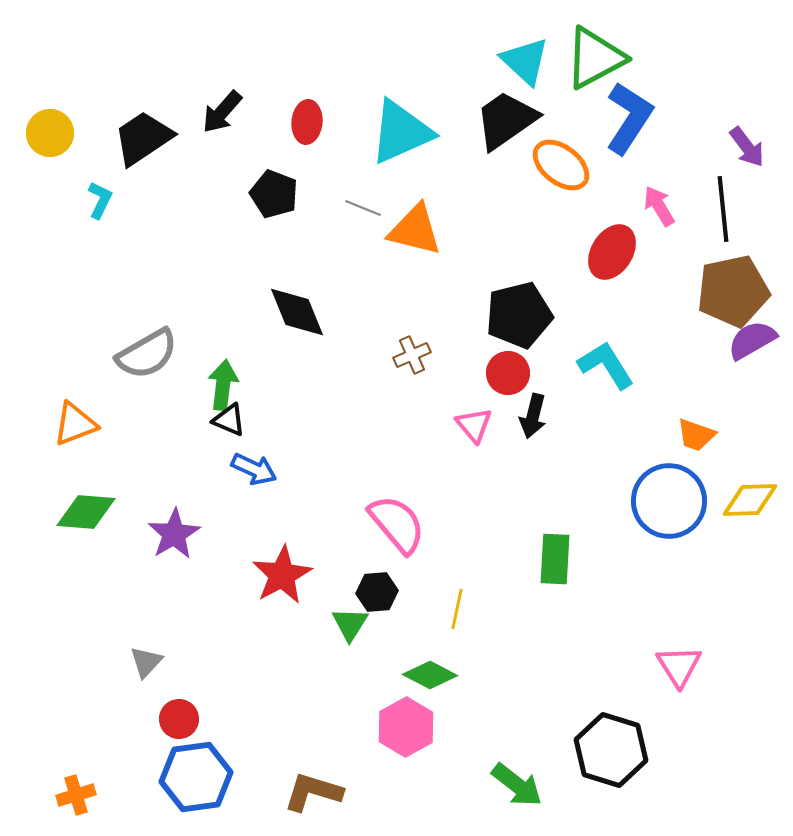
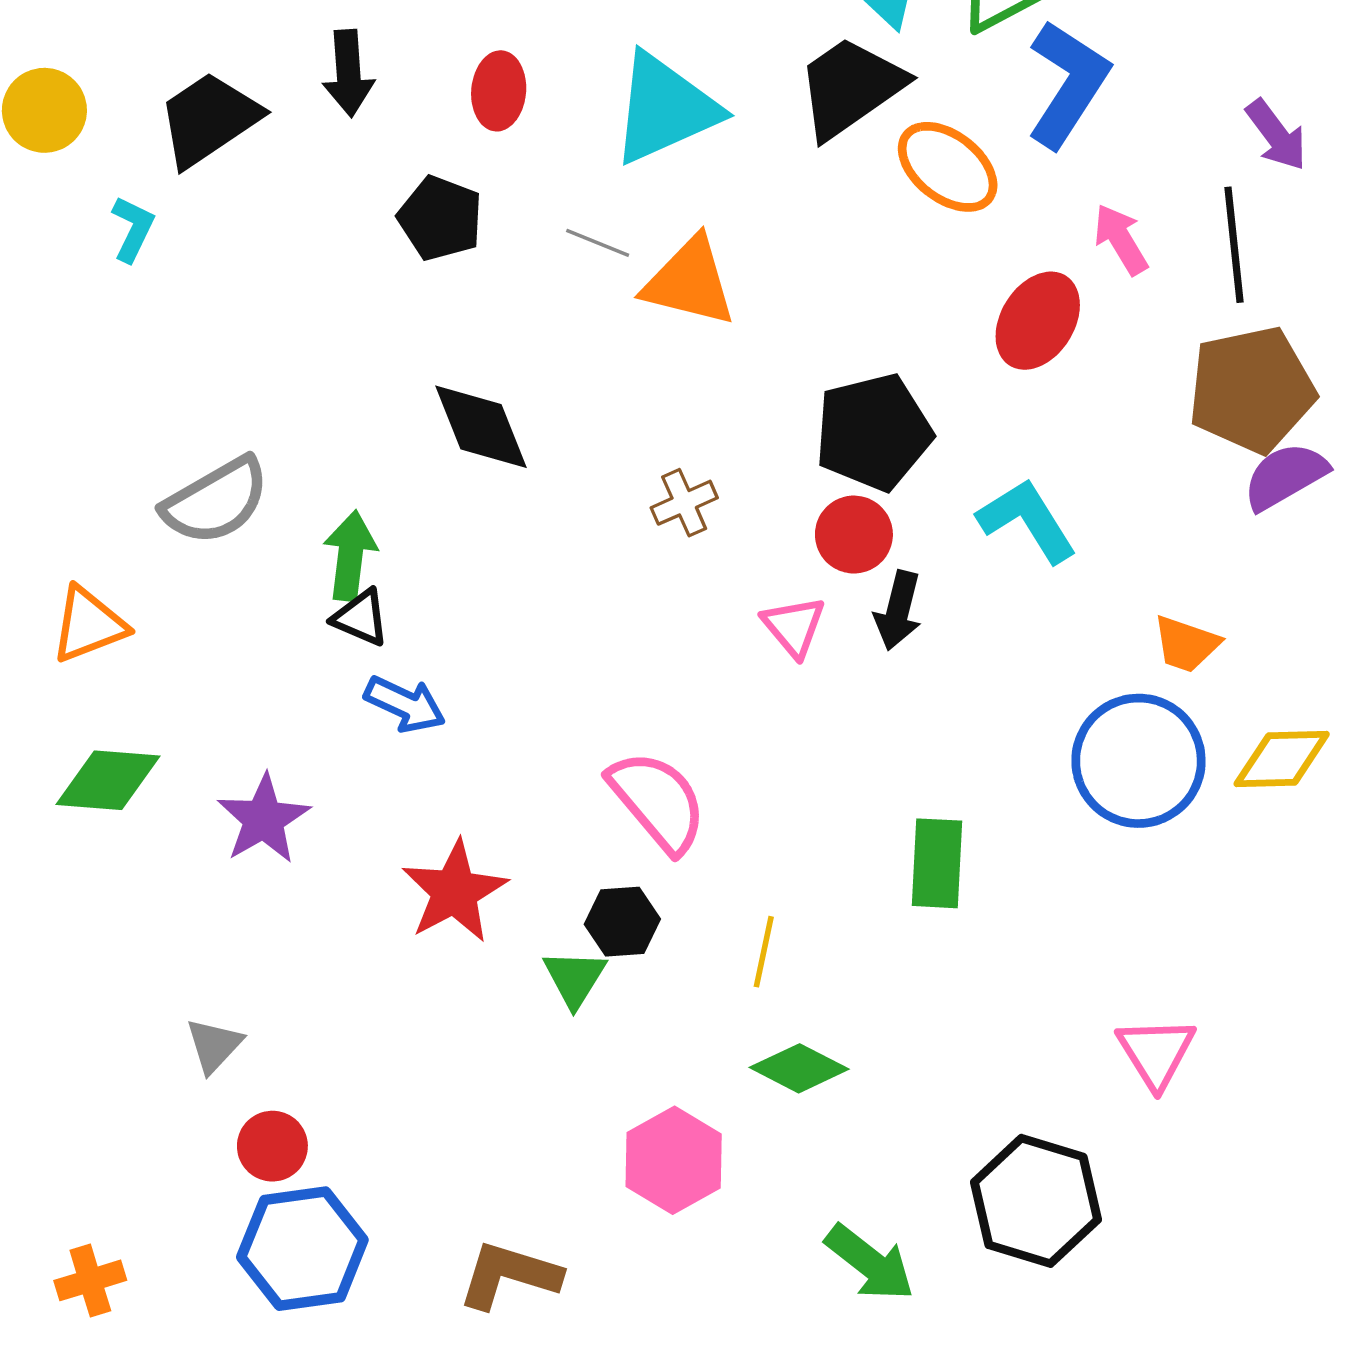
black arrow: (222, 112) -> (348, 73), turned -45
green diamond: (430, 675) -> (799, 1068), moved

